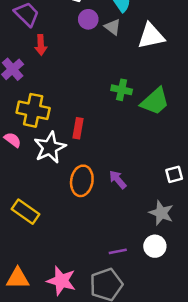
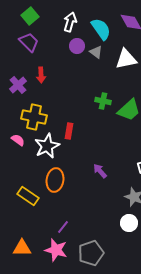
red arrow: (41, 45) -> (41, 75), moved
orange ellipse: (82, 181) -> (55, 180), moved
purple line: (118, 251) -> (63, 227), moved, turned -40

